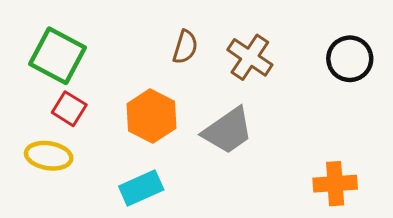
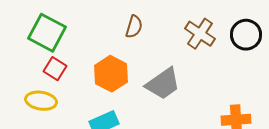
brown cross: (250, 57) -> (200, 34), moved

